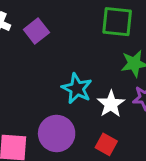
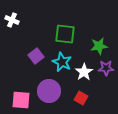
green square: (117, 22) -> (65, 34), moved
purple square: (36, 31) -> (36, 56), moved

